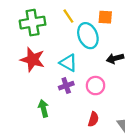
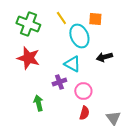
green cross: (33, 23) -> (28, 24), turned 30
cyan triangle: (68, 63) -> (72, 64), moved
pink circle: (96, 86) -> (83, 91), moved

